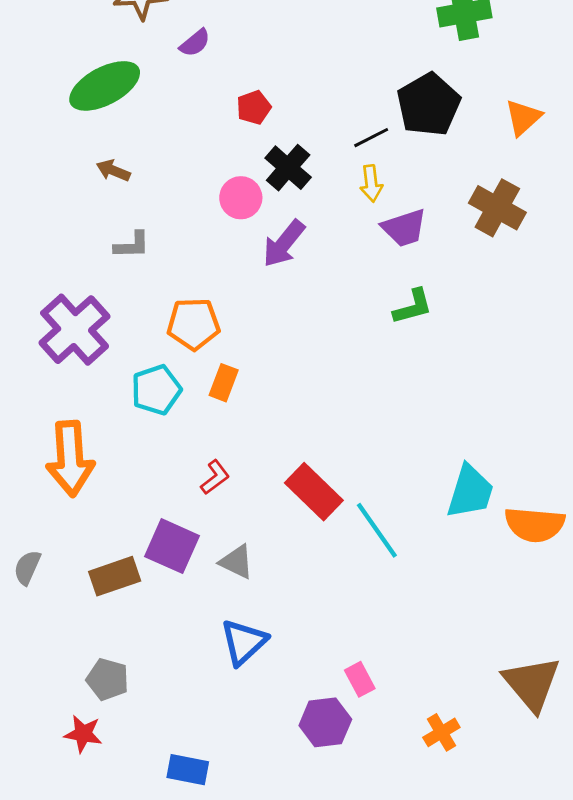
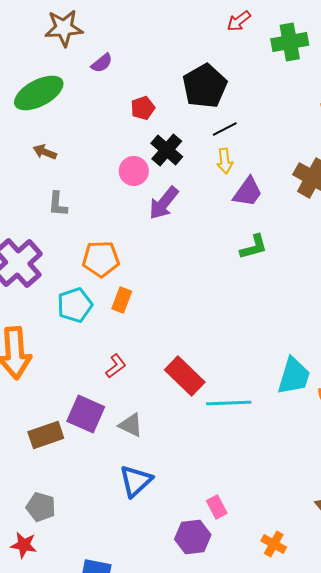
black pentagon: (429, 105) -> (205, 86), moved
purple trapezoid: (404, 228) -> (248, 192), turned -36
gray L-shape: (132, 245) -> (58, 204), turned 96
cyan line: (377, 530) -> (229, 403), turned -57
orange cross: (441, 732) -> (274, 544), turned -30

